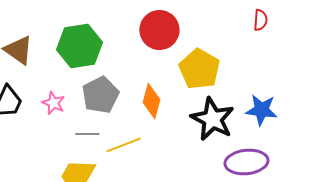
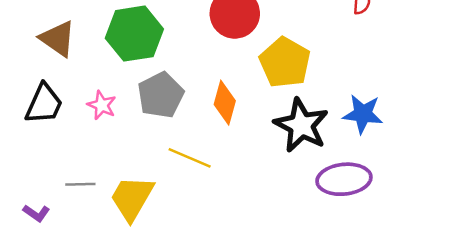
gray line: (87, 134) -> (80, 184), moved
yellow line: (123, 145) -> (190, 158), turned 44

